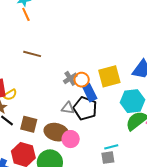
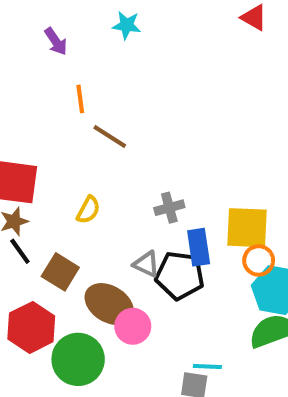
orange line: (26, 14) -> (80, 99), moved
orange circle: (82, 80) -> (259, 260), moved
yellow semicircle: (10, 95) -> (88, 210), moved, turned -48
black pentagon: (85, 108) -> (180, 275), turned -30

